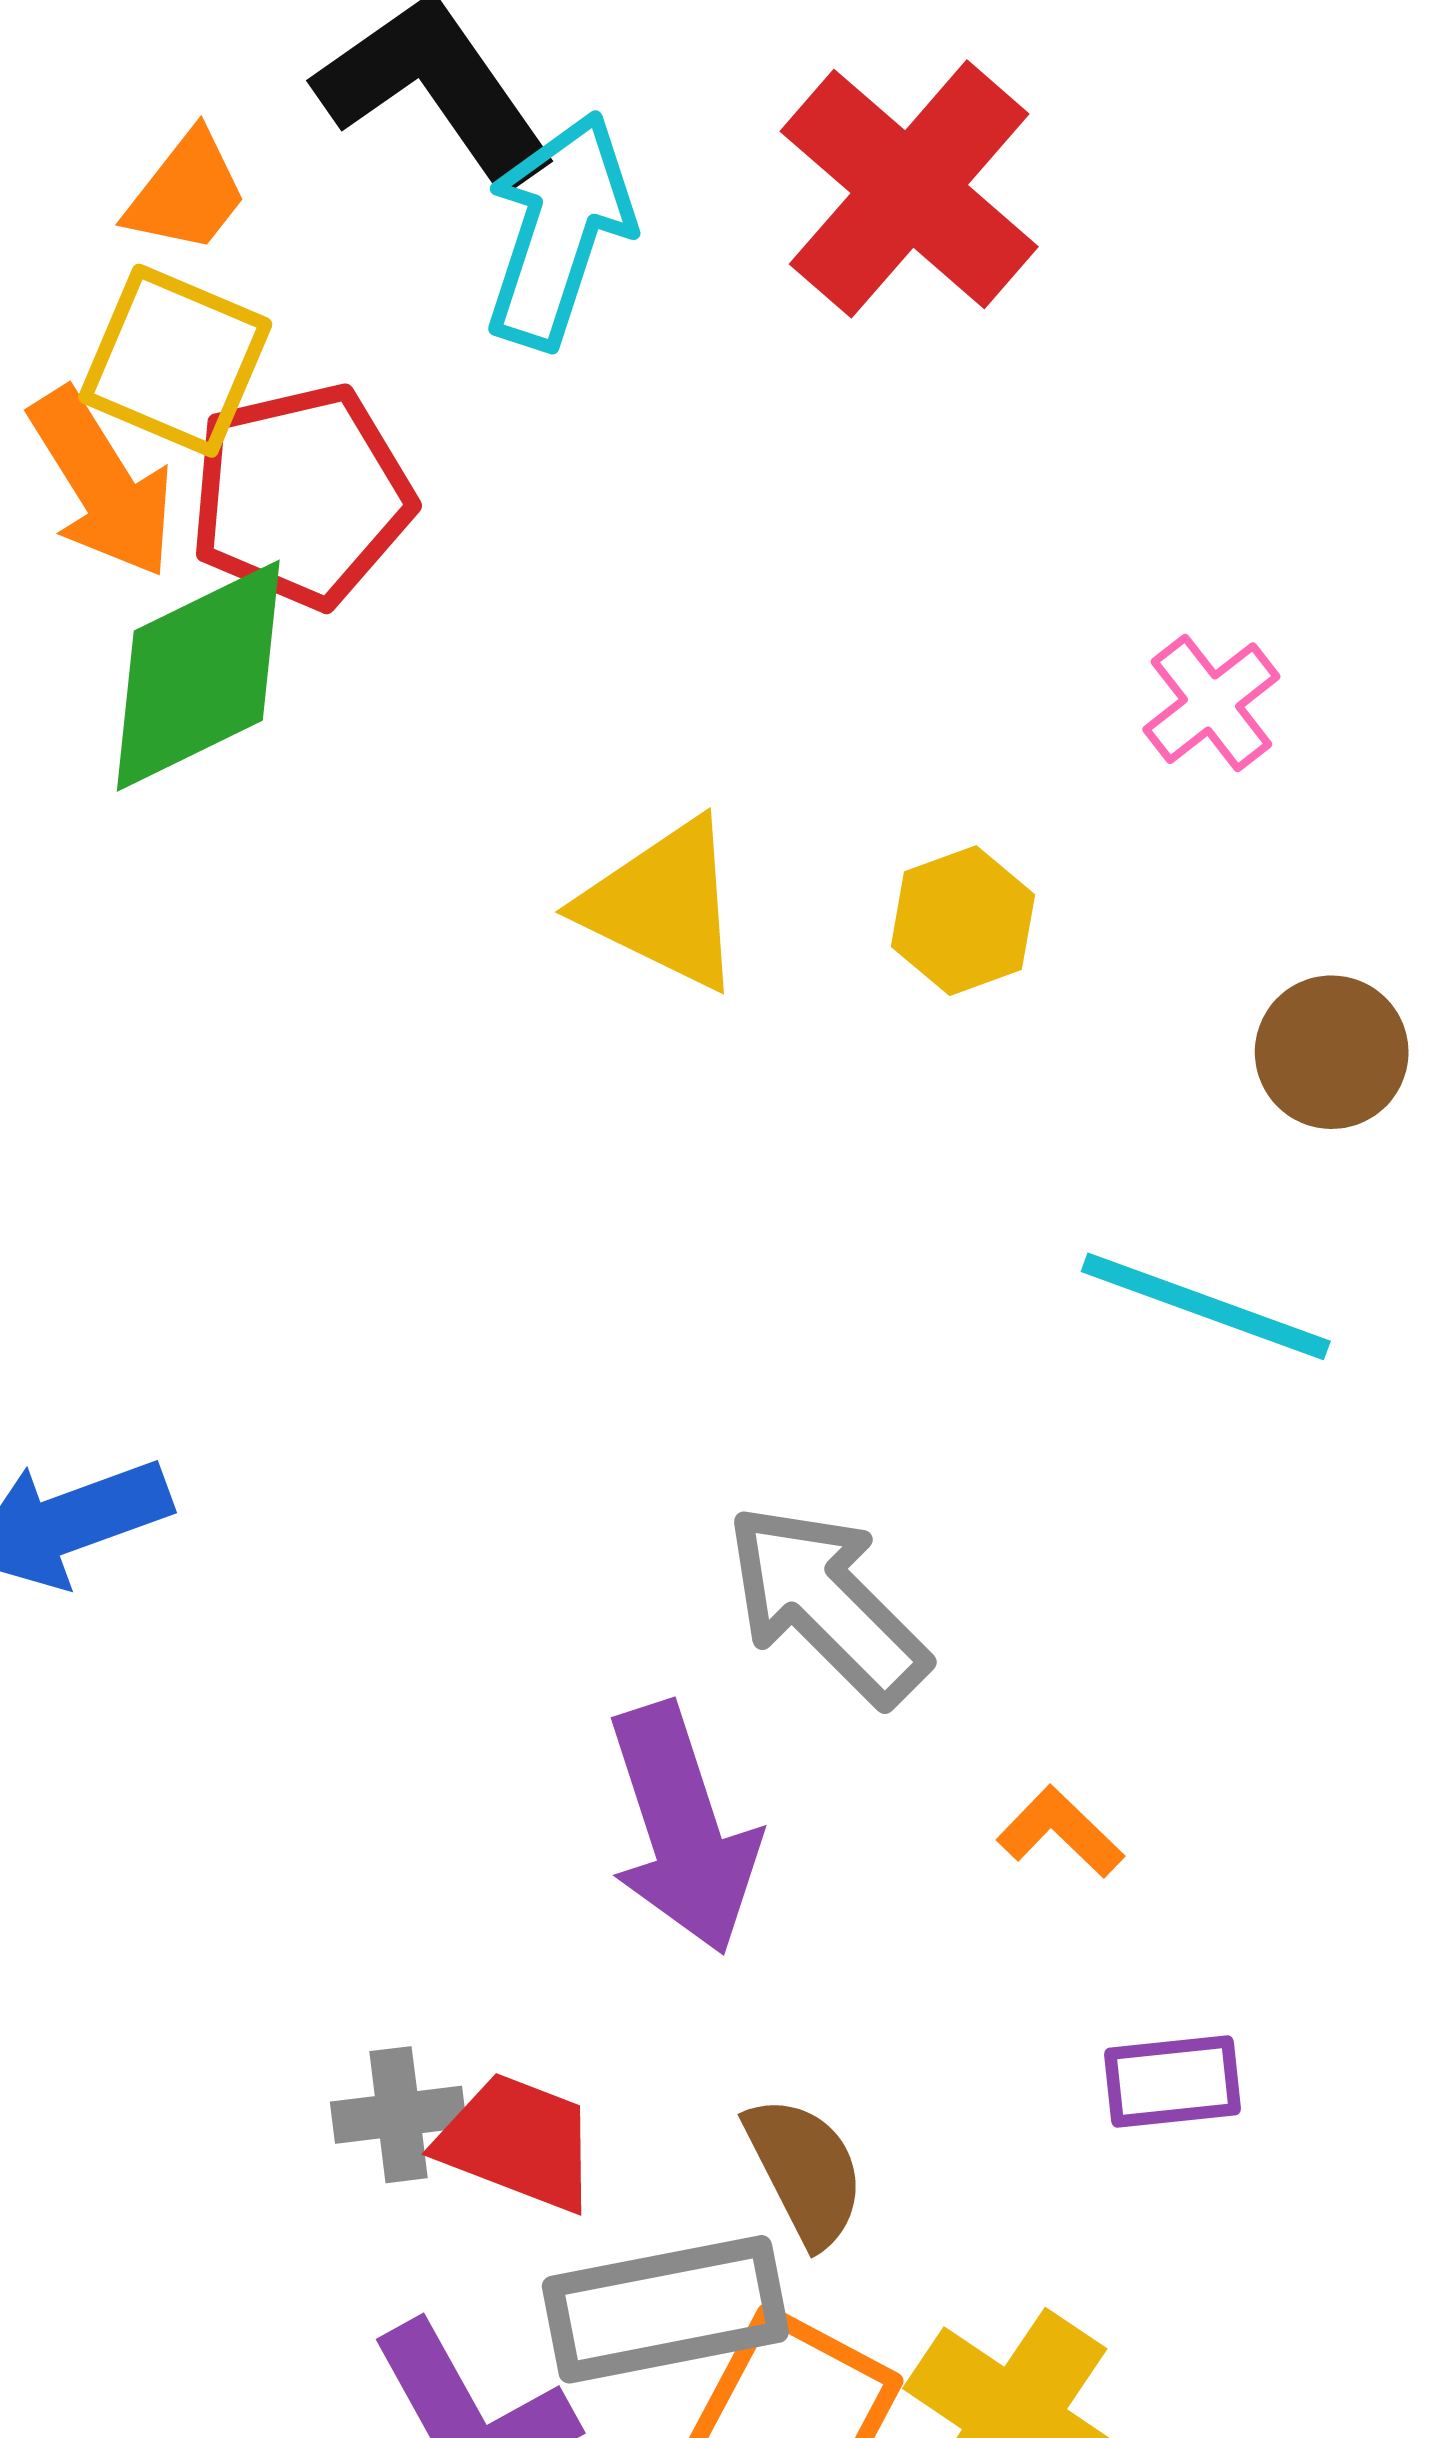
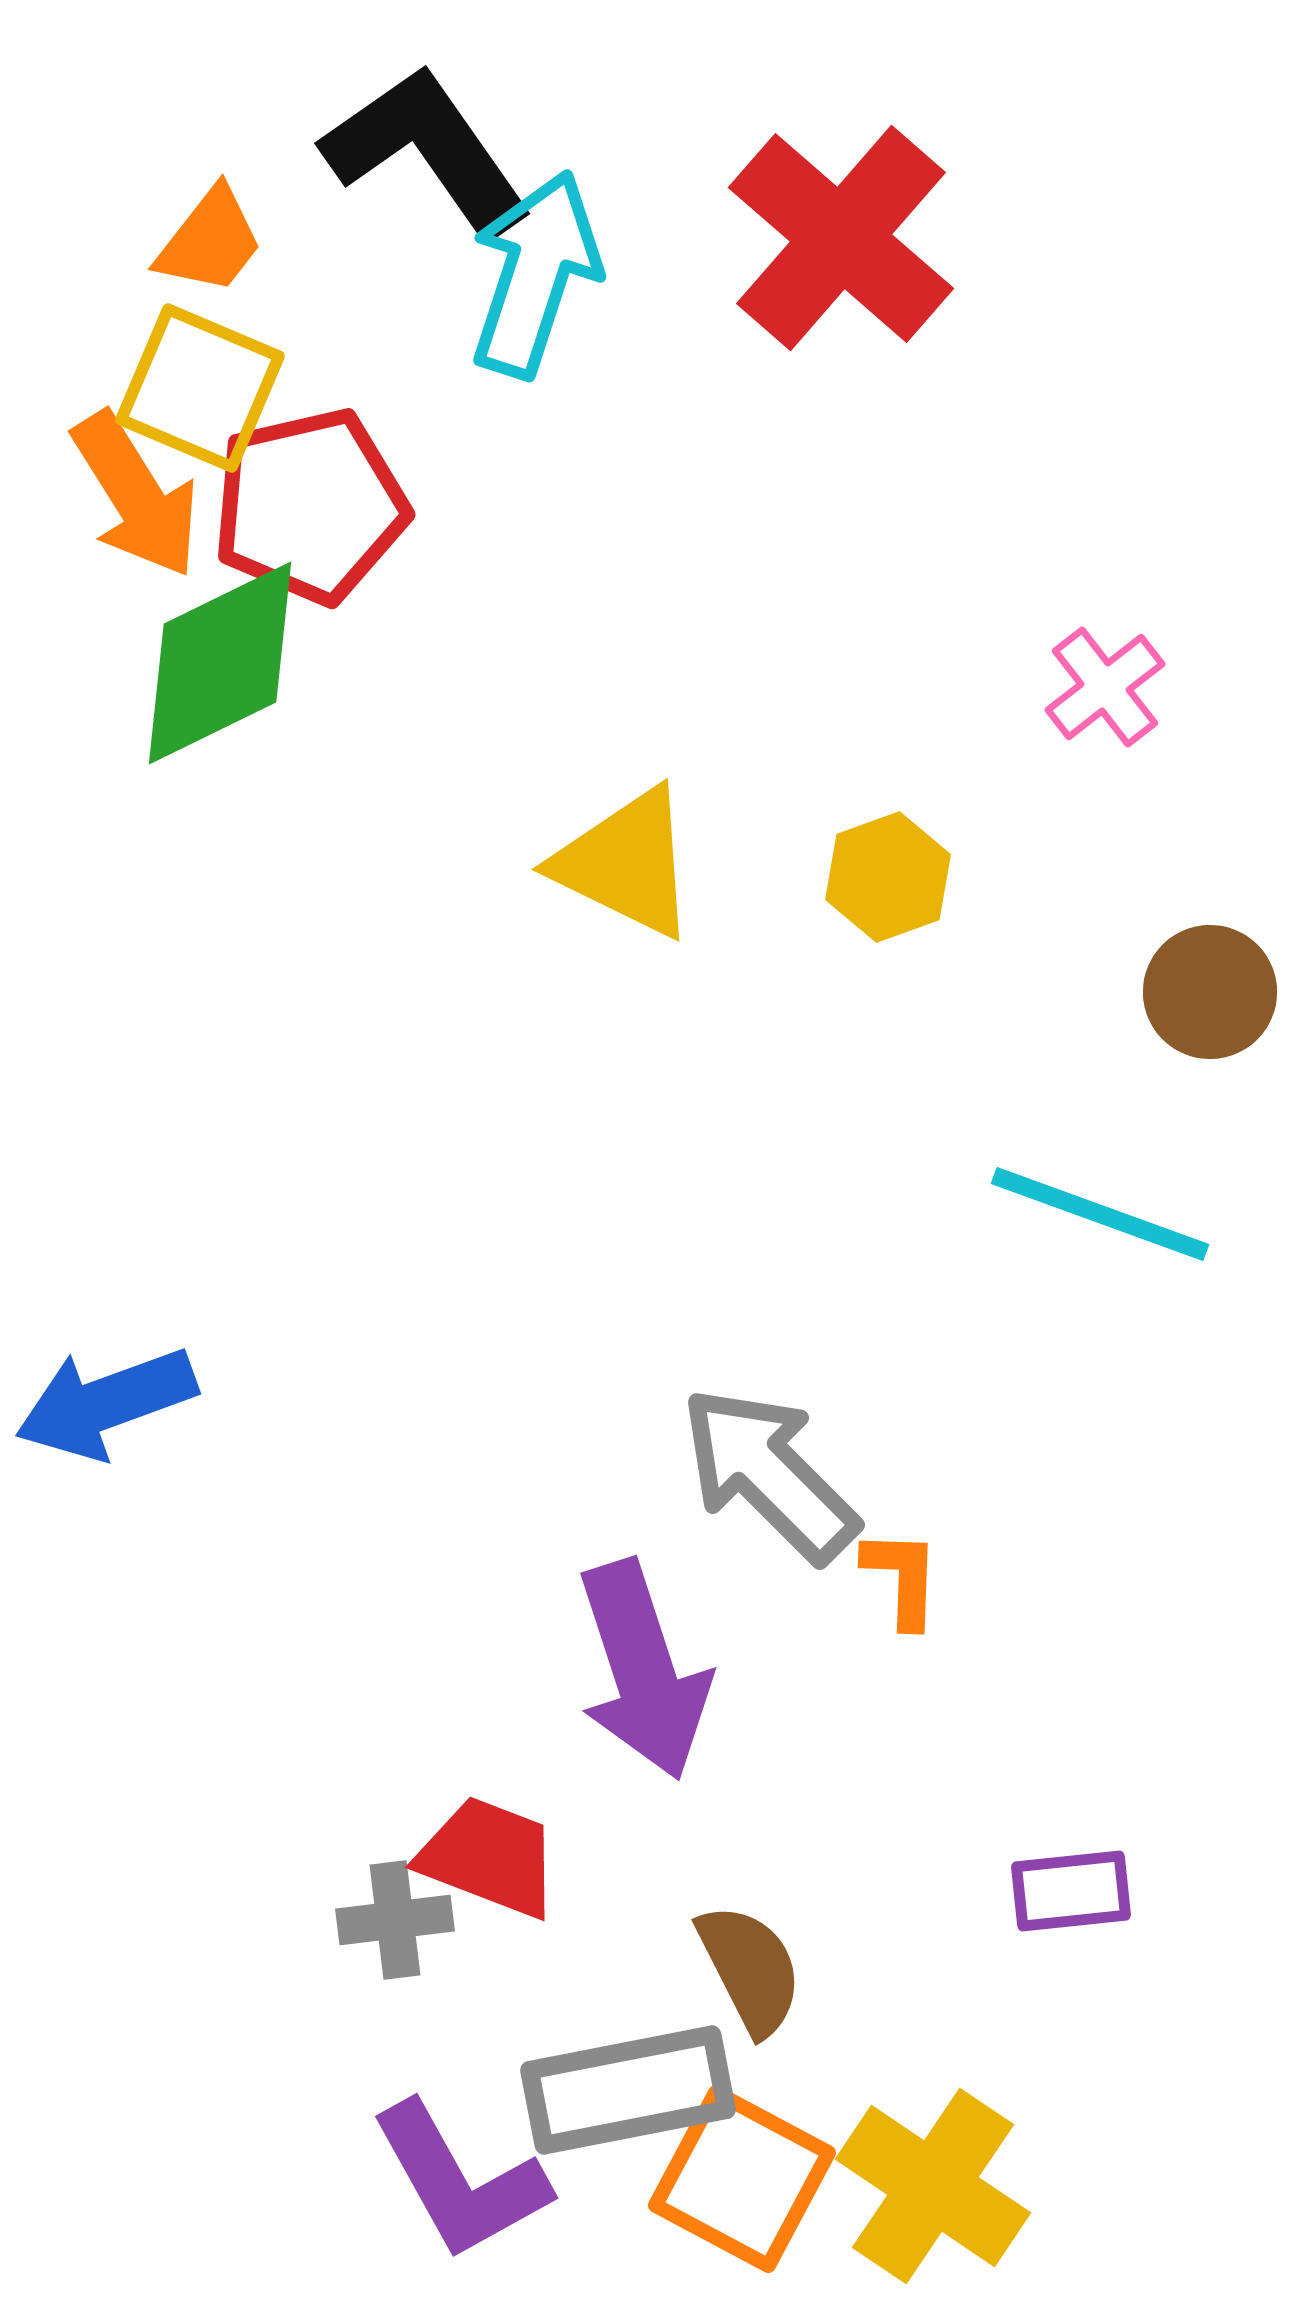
orange L-shape: (1060, 1832) -> (902, 1578), moved, turned 48
red trapezoid: (518, 2142) -> (489, 1857), moved

